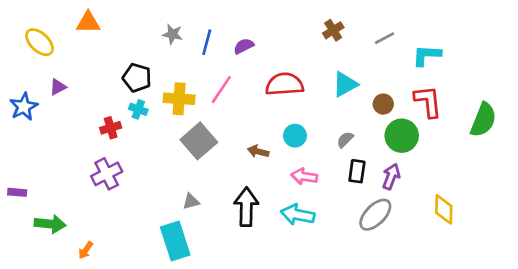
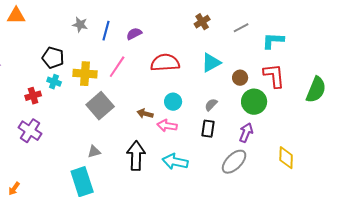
black rectangle: (357, 171) -> (208, 129), moved
purple cross: (107, 174) -> (30, 131), turned -30
pink arrow: (304, 176) -> (167, 126), moved

